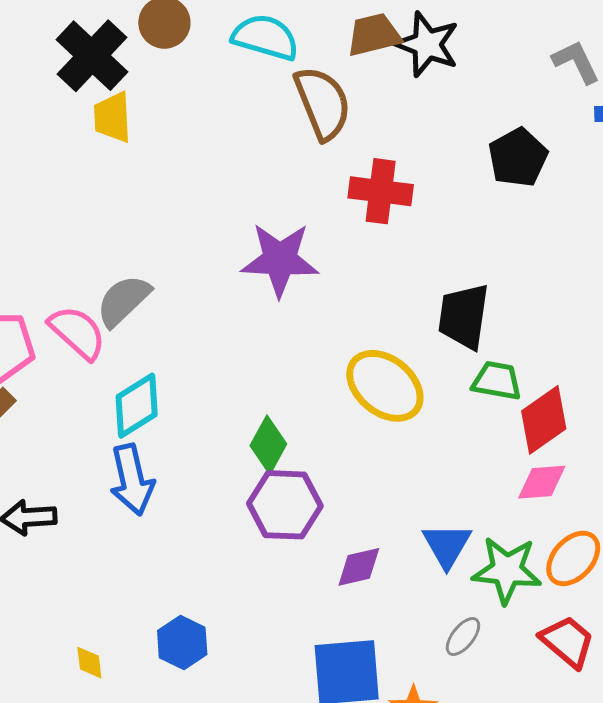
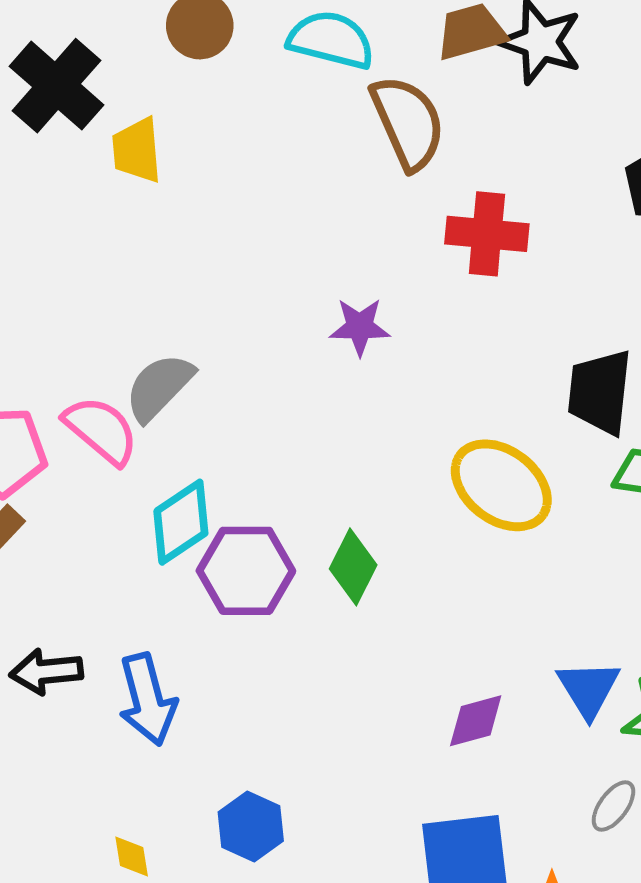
black cross: (92, 56) -> (57, 86), moved
purple star: (280, 260) -> (360, 327), size x0.6
blue arrow: (132, 480) -> (147, 699), moved
purple hexagon: (285, 505) -> (246, 571), moved

